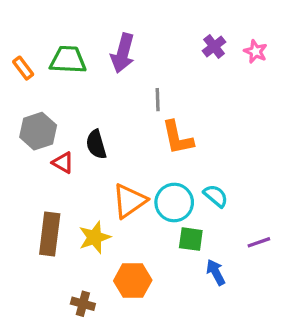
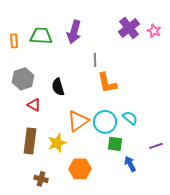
purple cross: (214, 46) -> (129, 28), size x1.5
orange rectangle: (23, 68) -> (14, 41), turned 32
red triangle: (63, 163) -> (34, 105), moved
brown cross: (83, 304) -> (41, 179), moved

